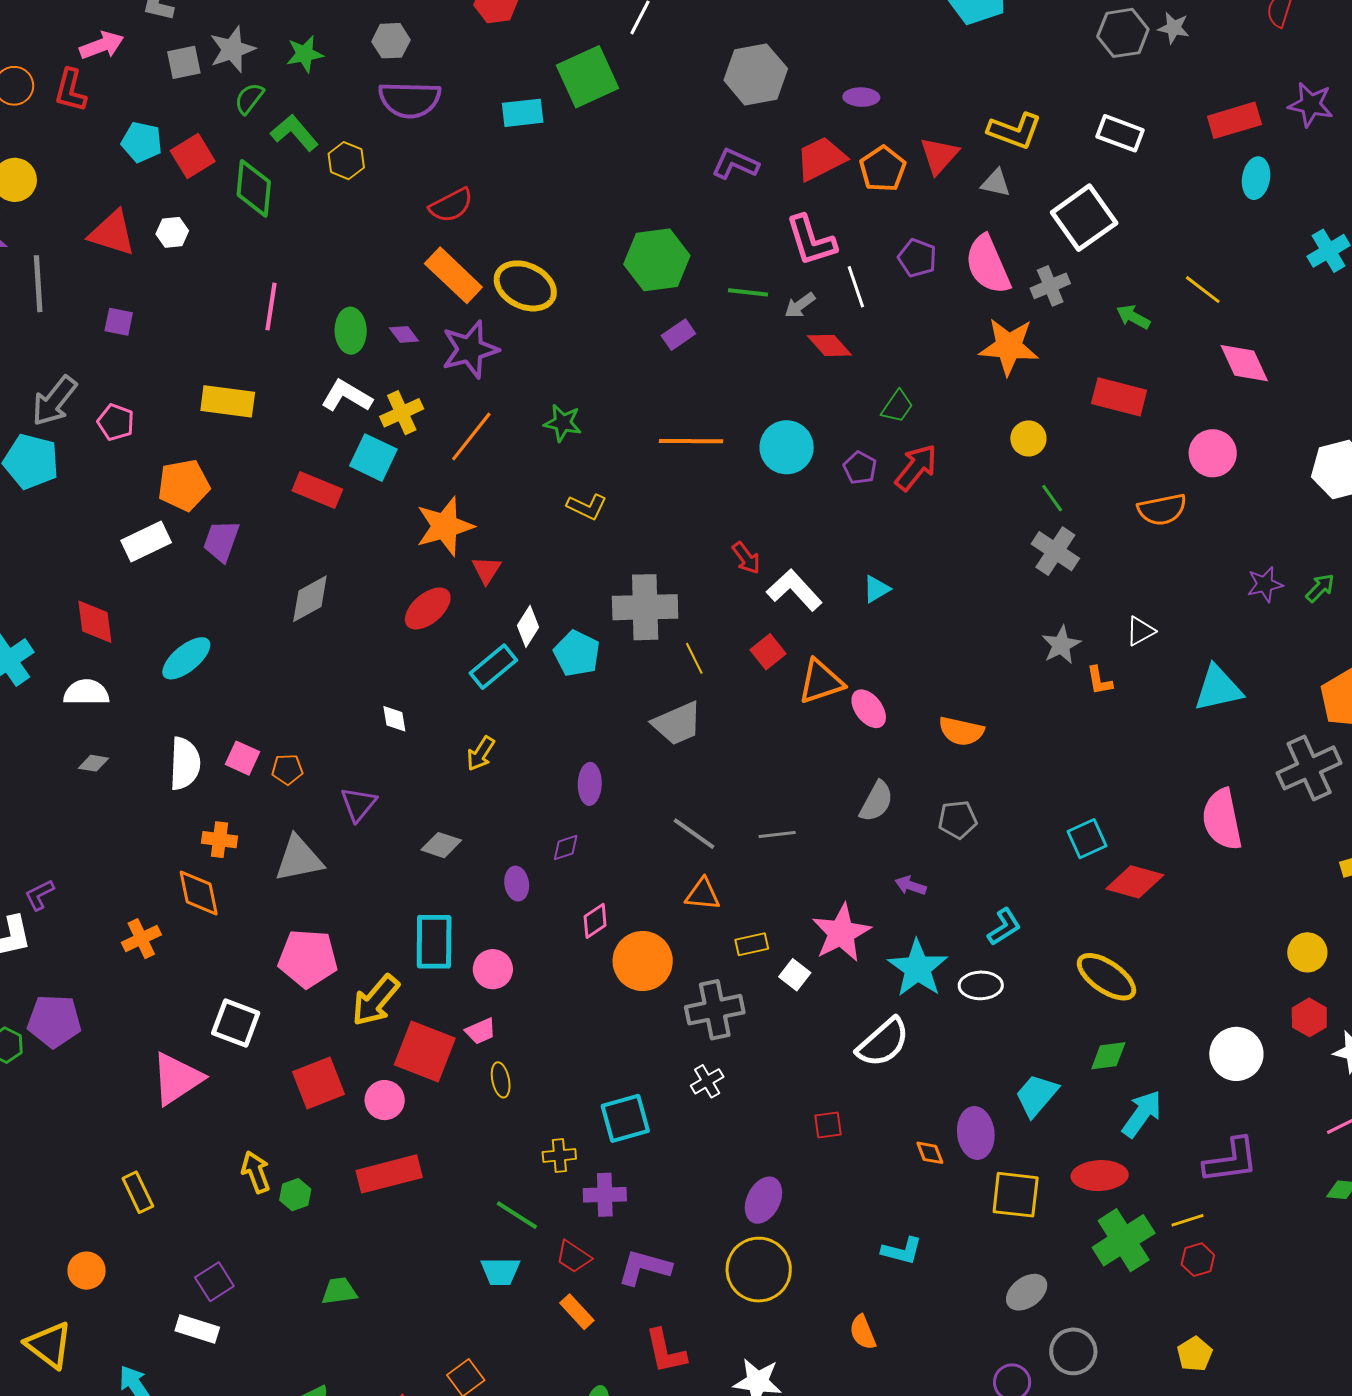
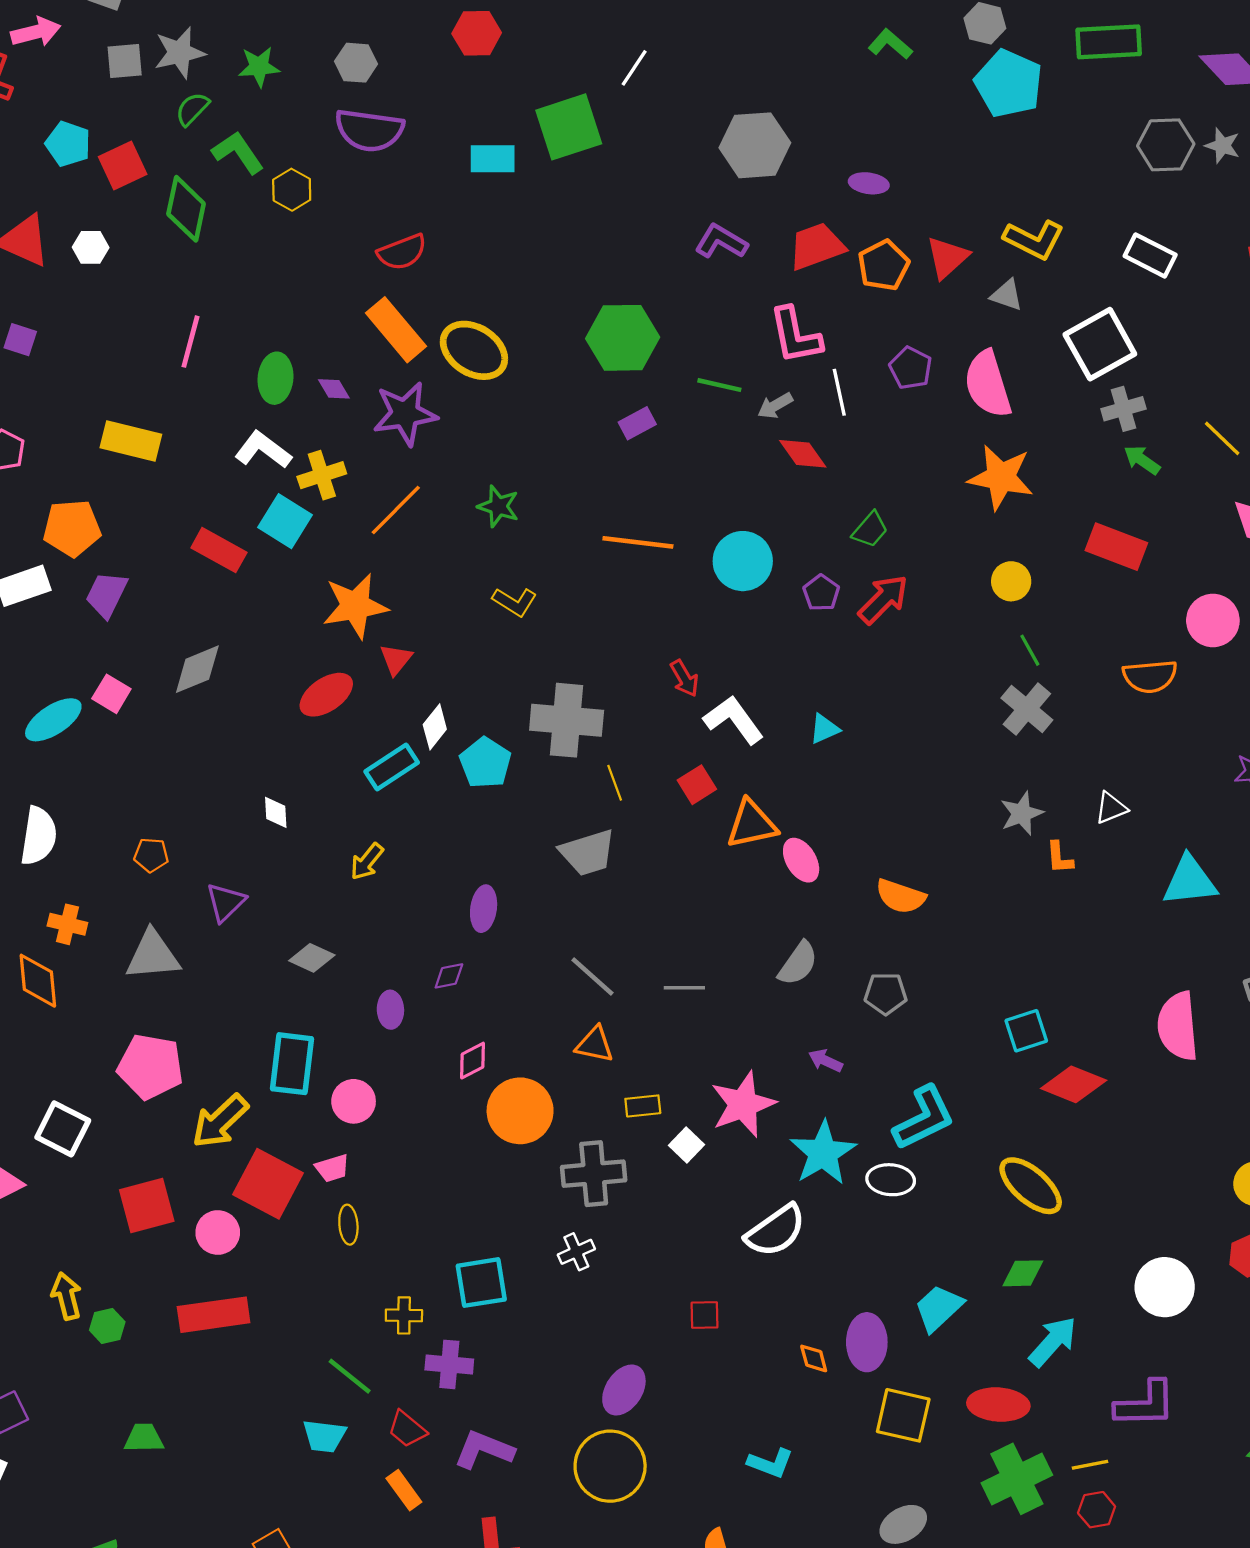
gray cross: (1050, 286) -> (1123, 409), moved
pink square: (243, 758) -> (111, 694), moved
cyan L-shape: (1004, 927) -> (924, 1118), size x1.6

